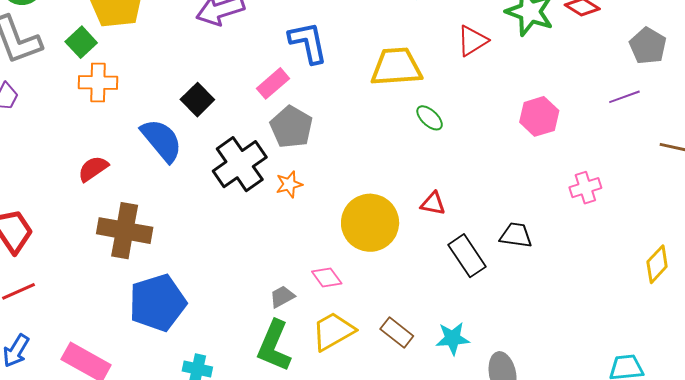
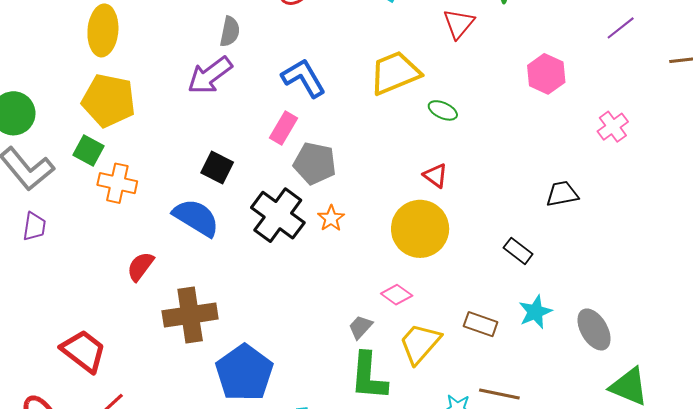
orange cross: (98, 82) -> (117, 183), turned 30
red triangle: (433, 204) -> (435, 176), moved, turned 44
black rectangle: (467, 256) -> (518, 251), moved, size x0.7

